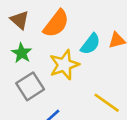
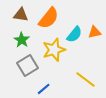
brown triangle: (20, 20) -> (21, 15), turned -35

